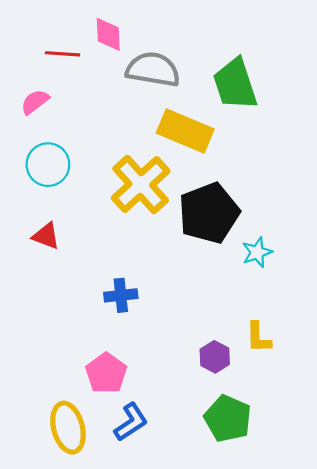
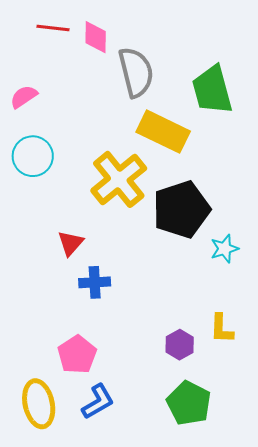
red line: (62, 54) -> (53, 28), moved
gray semicircle: (153, 69) -> (136, 72), turned 63
red triangle: (46, 236) -> (71, 243), moved, turned 48

